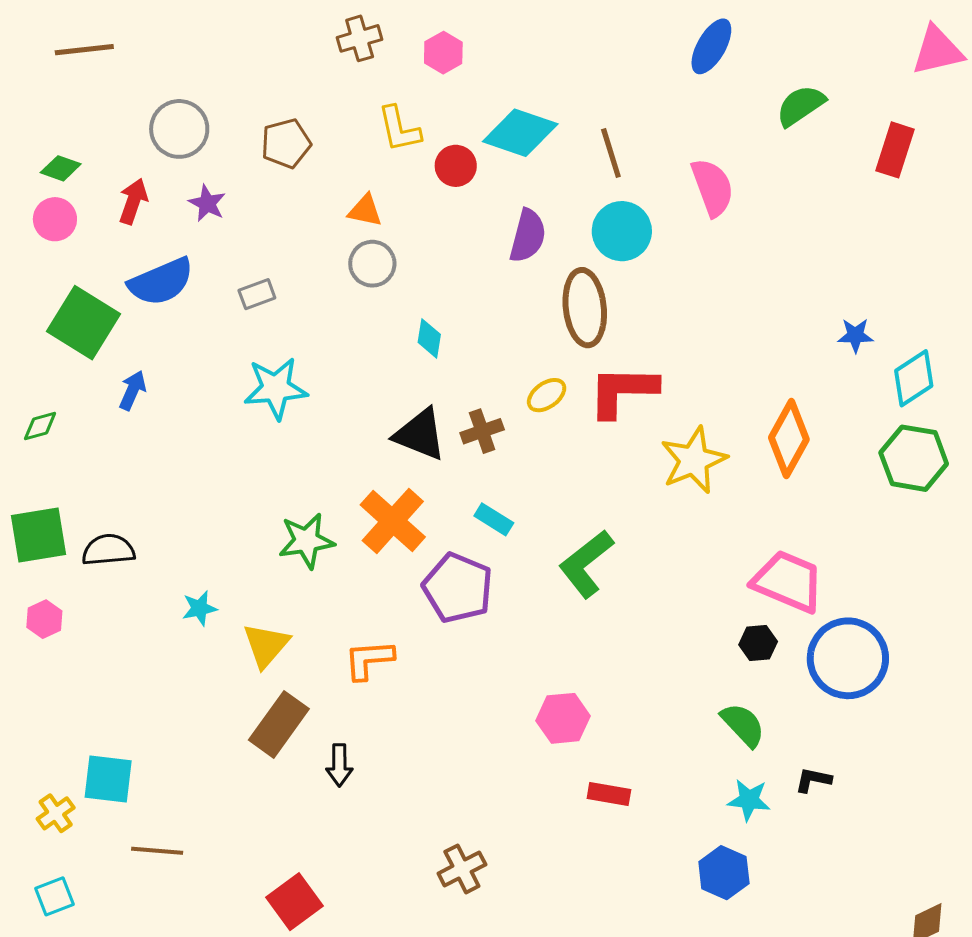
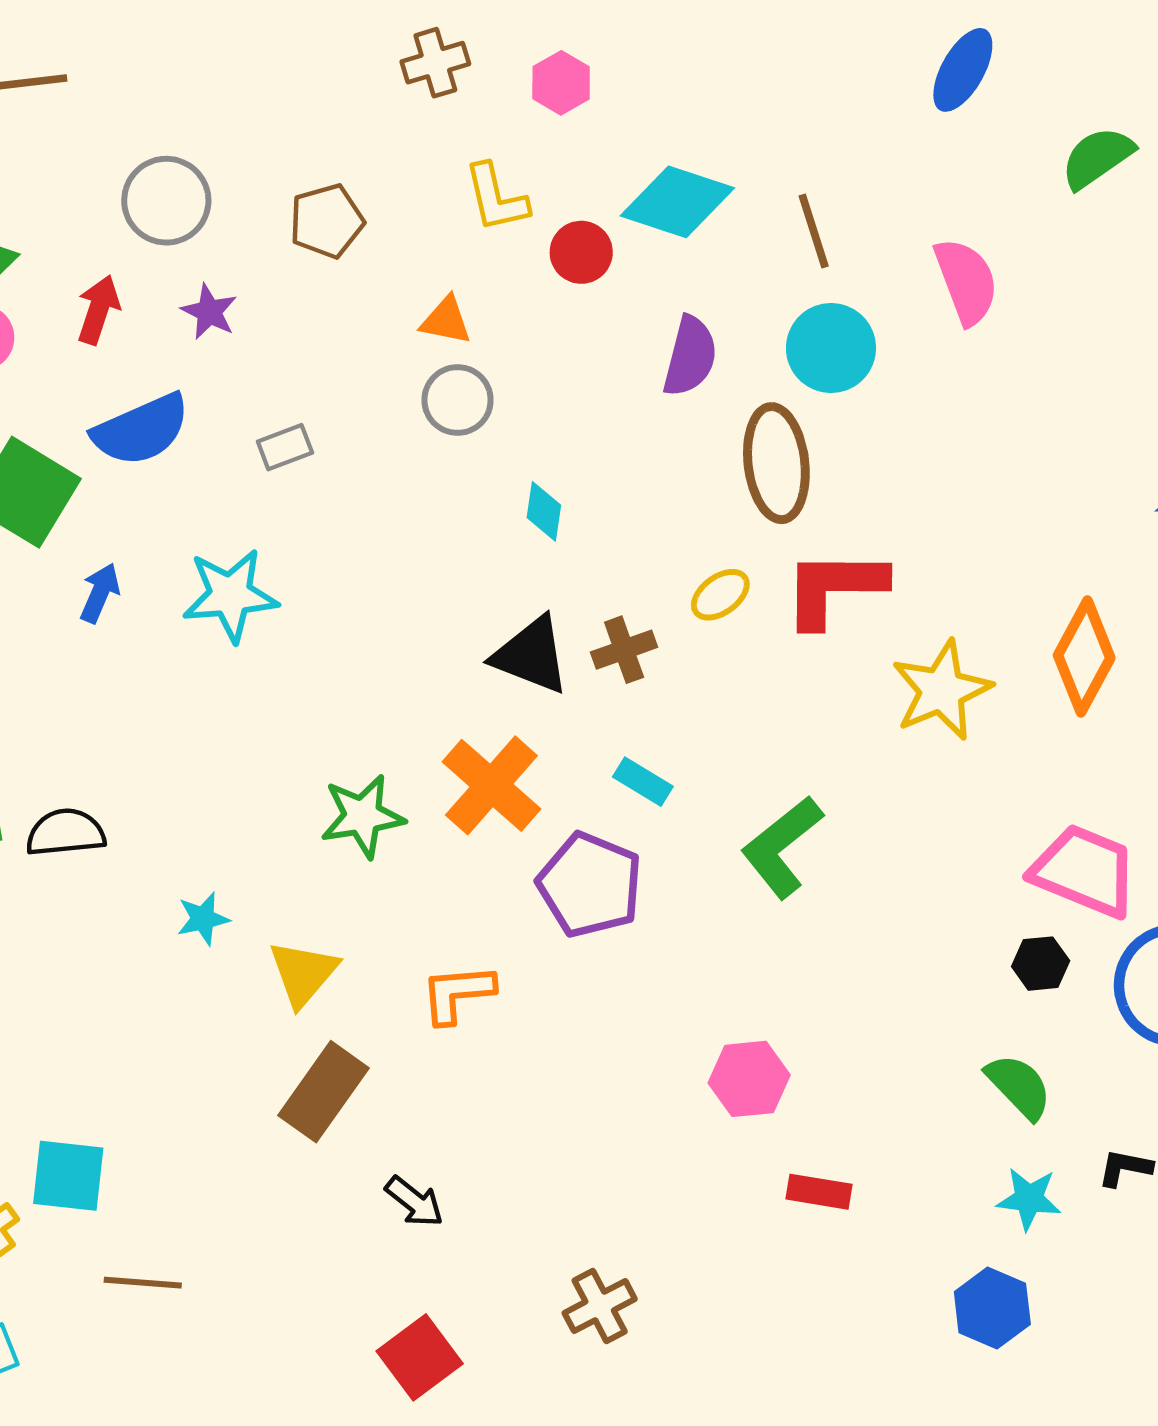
cyan star: (276, 388) -> (230, 595), moved
black arrow: (339, 765) -> (414, 1202), moved, turned -51
red square: (294, 902) -> (420, 1357), moved

